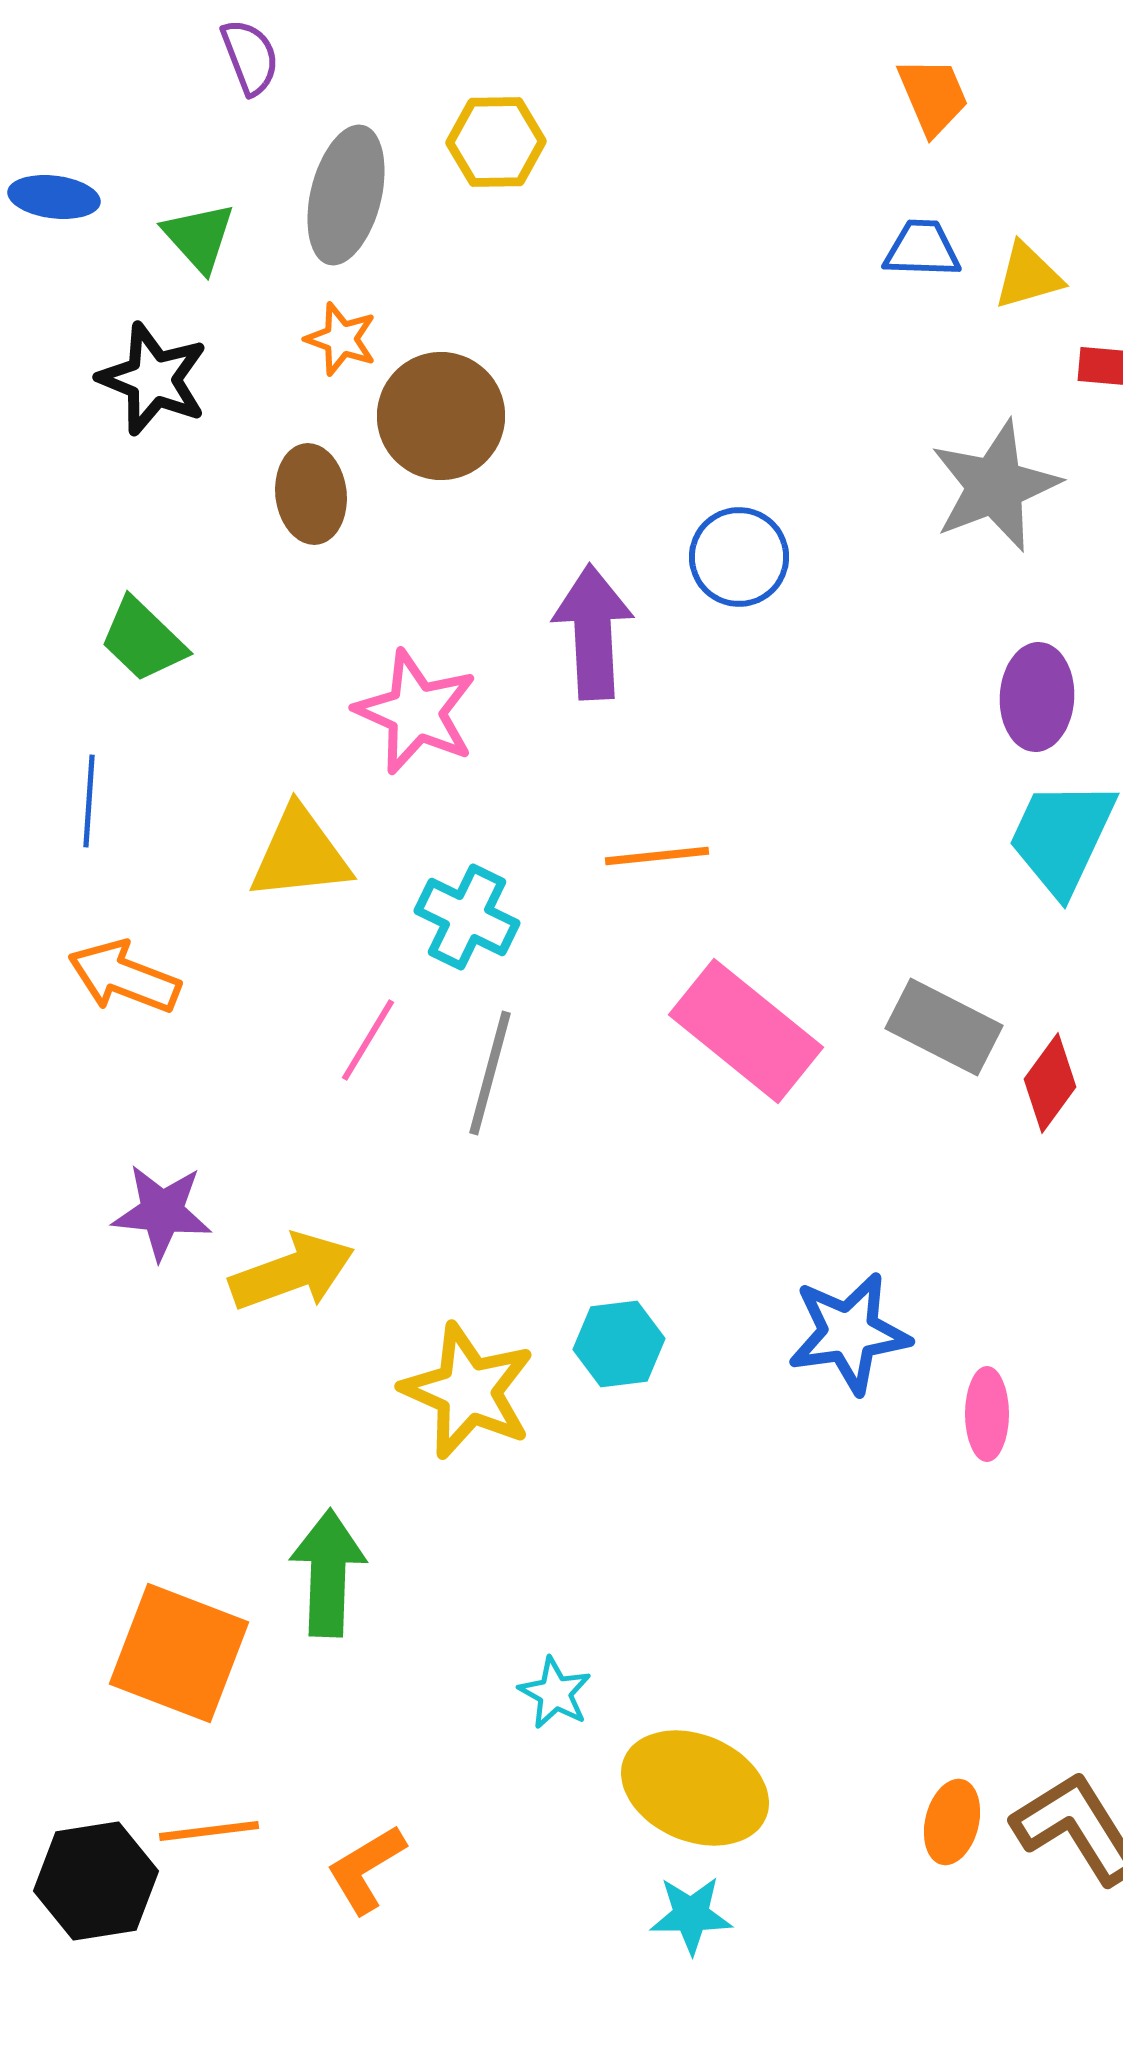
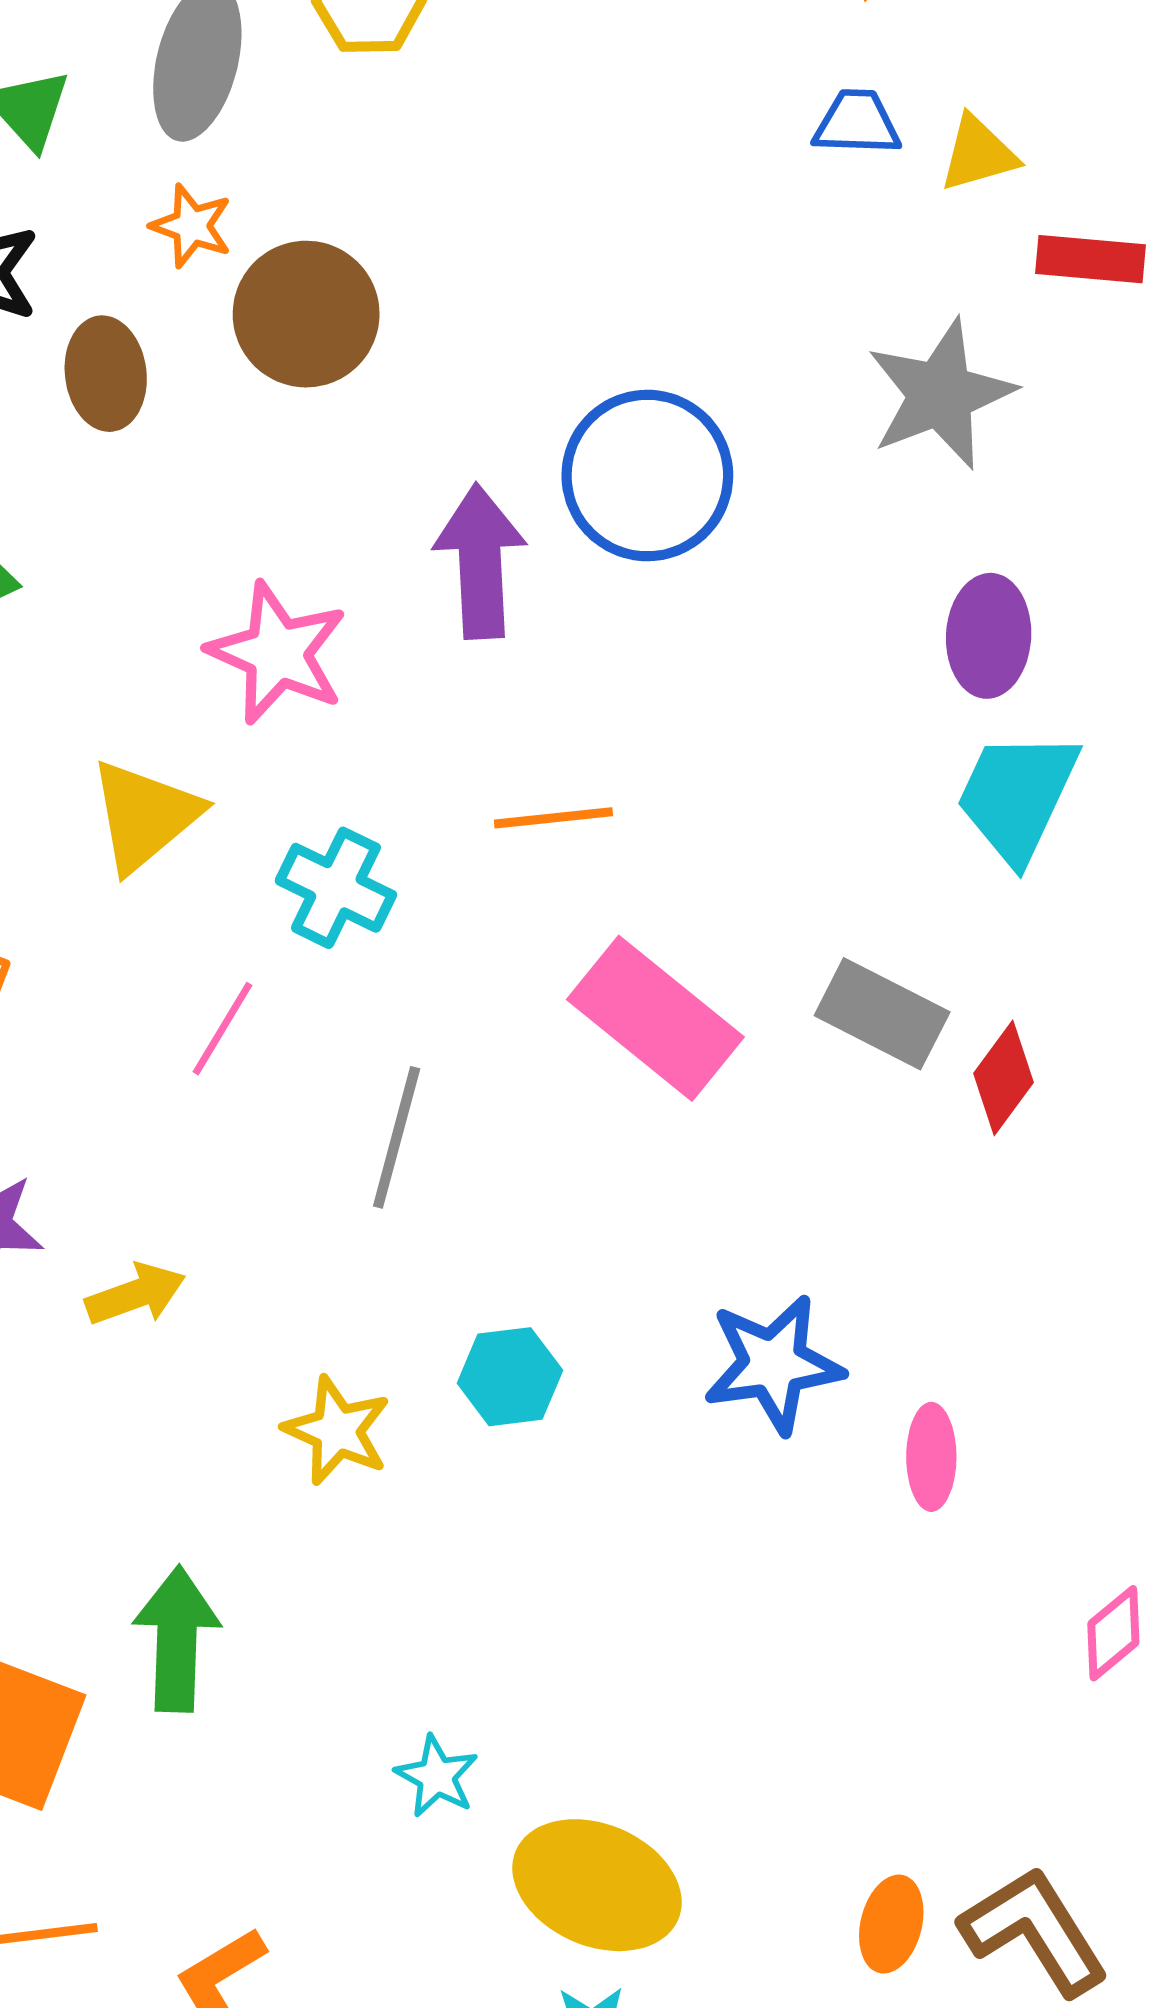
brown ellipse: (311, 494) -> (106, 374), moved
blue circle: (739, 557) -> (647, 476), size x1.5
yellow triangle: (300, 854) -> (145, 816), turned -34
gray line: (490, 1073) -> (397, 1137), moved
yellow arrow: (292, 1272) -> (135, 1294), size x0.7
yellow star: (468, 1391) -> (337, 1431), size x0.7

